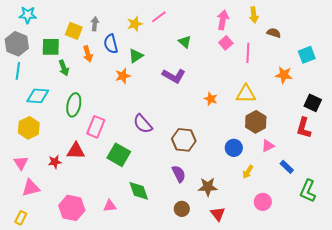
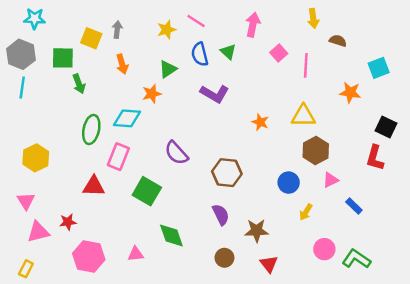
pink line: (159, 17) -> (196, 21), turned 70
pink arrow: (223, 20) -> (253, 25), moved
blue semicircle: (111, 44) -> (200, 54), moved
orange arrow: (88, 54) -> (122, 64), moved
cyan diamond: (38, 96) -> (127, 118), moved
red star: (55, 162) -> (68, 222), moved
green L-shape: (308, 191) -> (356, 259), moved, turned 100

